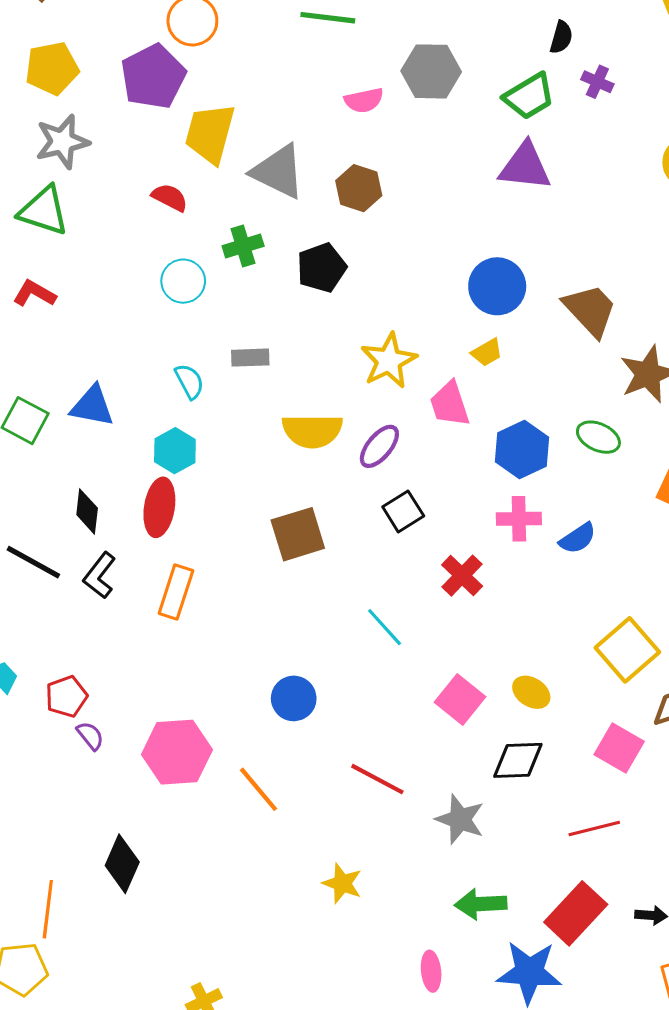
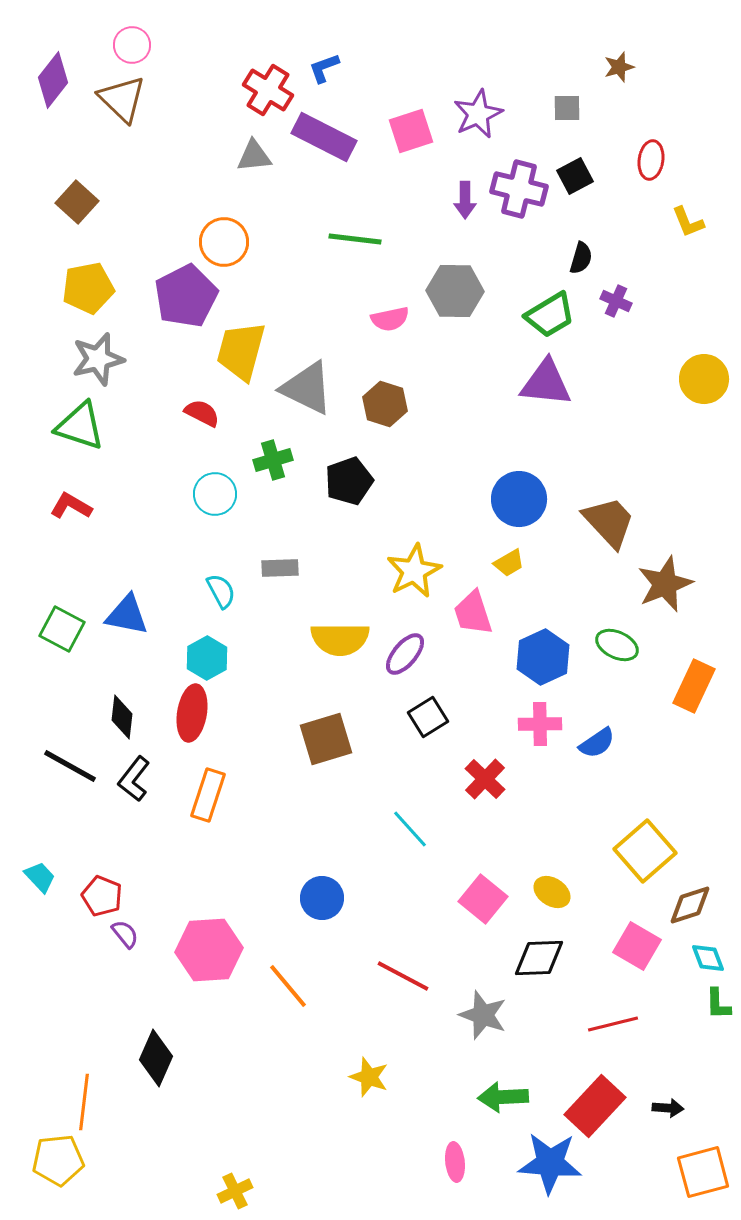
red pentagon: (66, 696) -> (102, 896), turned -30

